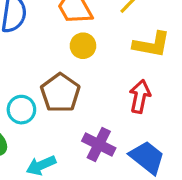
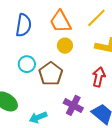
cyan circle: (21, 110) -> (27, 64), moved

